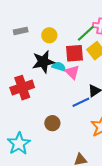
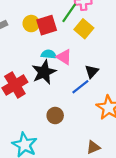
red square: (74, 53) -> (47, 25), moved
black star: (43, 62) -> (44, 72), moved

